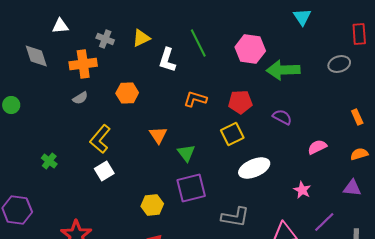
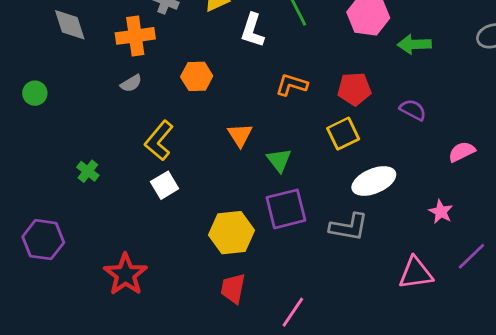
green arrow: (283, 70) -> (414, 44), size x0.7
yellow hexagon: (152, 205) -> (232, 233), size x1.4
gray L-shape: (235, 217) -> (349, 227), moved

